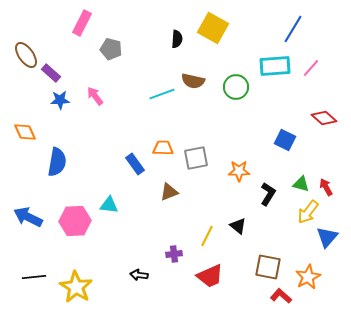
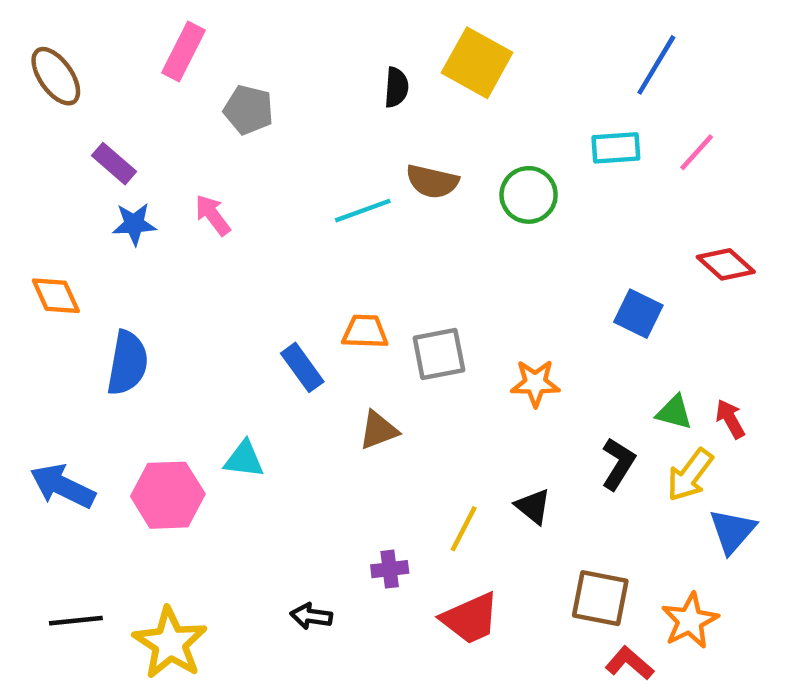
brown ellipse: (26, 55) -> (56, 76), moved
cyan rectangle: (275, 66) -> (616, 148), size x0.7
black L-shape: (268, 194) -> (618, 464), moved

